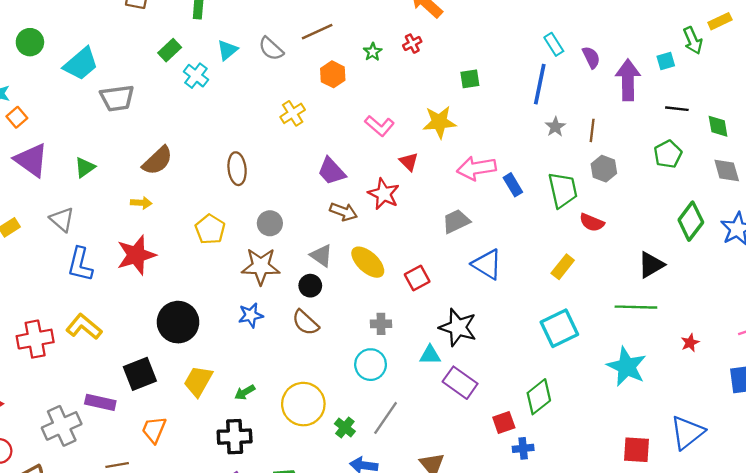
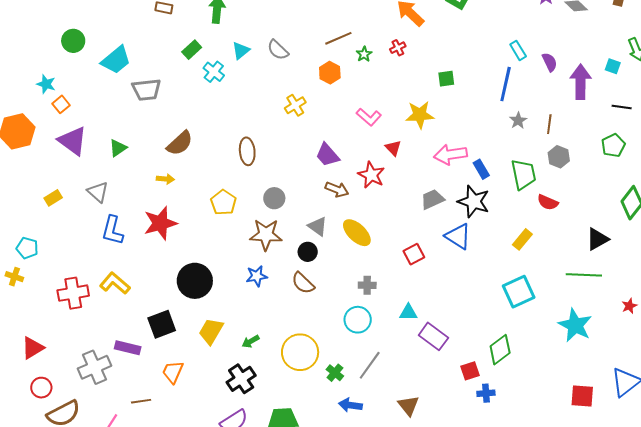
brown line: (317, 32) -> (338, 38), moved
cyan square: (666, 61) -> (613, 66), turned 35
red square: (417, 278) -> (414, 254), moved
black star: (458, 327) -> (474, 202), moved
black cross: (235, 437) -> (241, 379), turned -32

